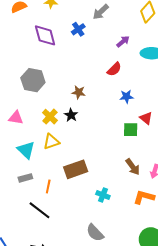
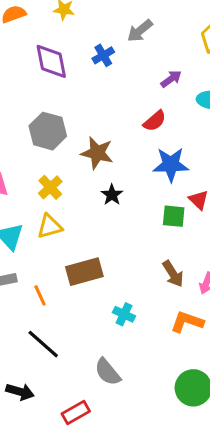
gray hexagon: (33, 80) -> (48, 131), moved
brown star: (79, 92) -> (97, 153), size x1.5
blue star: (127, 97) -> (171, 165), size x1.6
black star: (71, 115) -> (112, 195), moved
orange line: (48, 187) -> (40, 295), turned -40
black line: (40, 210) -> (43, 344), moved

